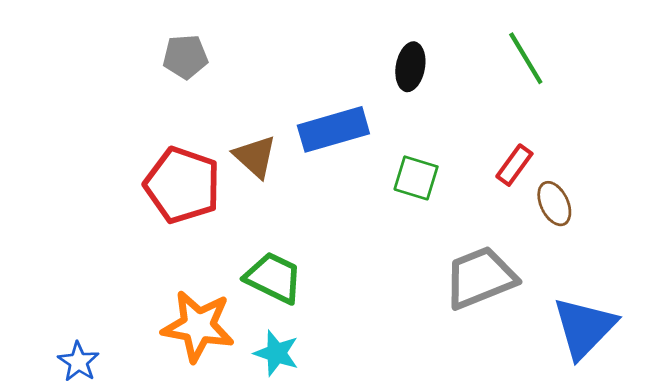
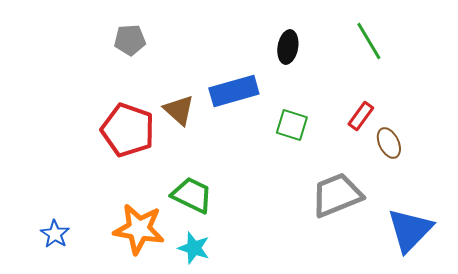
blue star: (78, 362) -> (55, 234), moved

